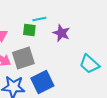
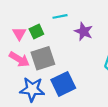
green square: (29, 30) -> (36, 31), moved, turned -32

